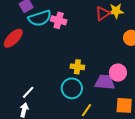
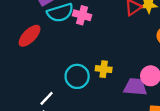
cyan circle: (72, 88) -> (77, 76), moved

